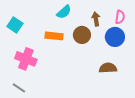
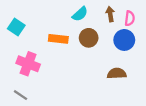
cyan semicircle: (64, 12) -> (80, 14), moved
brown arrow: (96, 19) -> (110, 14), moved

